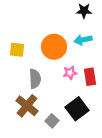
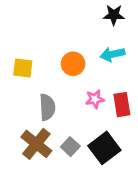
orange circle: (54, 47) -> (73, 64), size x0.7
gray square: (52, 121) -> (70, 147), moved

